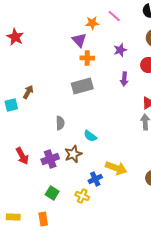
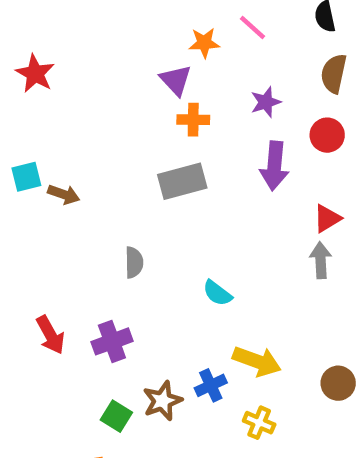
purple arrow: (124, 79) -> (274, 166), size x1.5
brown arrow: (28, 92) -> (64, 194), turned 80
cyan square: (11, 105) -> (26, 177), moved
cyan semicircle: (90, 136) -> (217, 293), moved
brown star: (73, 154) -> (162, 401), moved
yellow cross: (82, 196) -> (259, 423), moved

